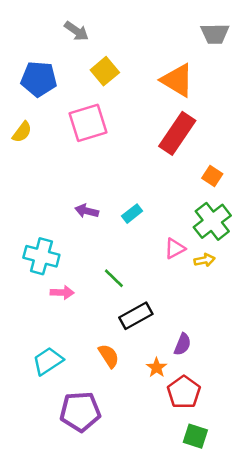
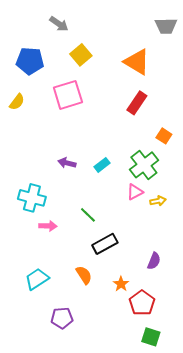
red rectangle: (177, 133) -> (137, 103), size x0.7
green cross: (212, 221) -> (144, 165), moved
purple semicircle: (182, 344) -> (154, 261), moved
purple pentagon: (80, 412) -> (62, 318), size x0.7

